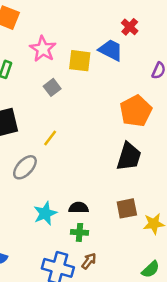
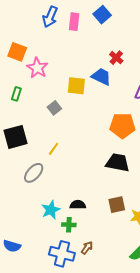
pink star: (43, 49) -> (37, 68), moved
orange pentagon: (136, 111) -> (122, 126), turned 30
black trapezoid: (129, 157) -> (118, 163), turned -95
green cross: (79, 232) -> (69, 225), moved

